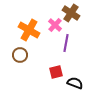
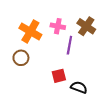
brown cross: (71, 13) -> (86, 26), moved
pink cross: (55, 25) -> (58, 26), turned -32

